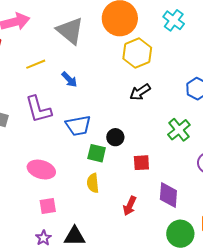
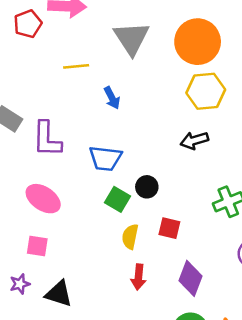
purple L-shape: (38, 109) -> (47, 139), moved
yellow semicircle: (93, 183) -> (130, 237), moved
red arrow: (130, 206) -> (138, 277), turned -36

